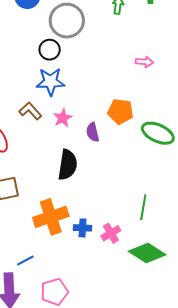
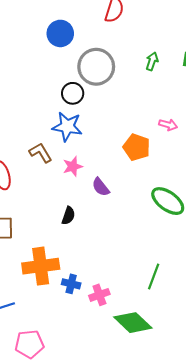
orange pentagon: (120, 111) -> (137, 147), moved
purple semicircle: (93, 132) -> (101, 187), turned -36
black semicircle: (68, 165) -> (68, 216), size x0.6
green line: (143, 207) -> (154, 277), moved

